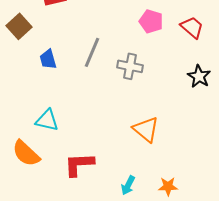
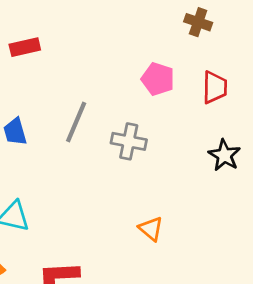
red trapezoid: (192, 27) -> (215, 87), turned 50
orange triangle: (146, 129) -> (151, 229), size x0.7

